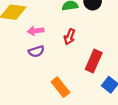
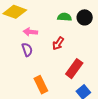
purple semicircle: (36, 51) -> (27, 50), turned -104

